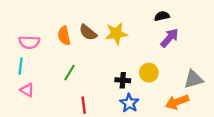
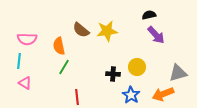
orange semicircle: (64, 36) -> (59, 46), moved
purple arrow: (170, 38) -> (156, 35), turned 96
blue star: (129, 103) -> (131, 95), moved

